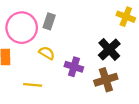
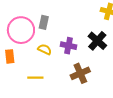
purple cross: (74, 67) -> (68, 46), moved
brown cross: (106, 80) -> (80, 73), moved

